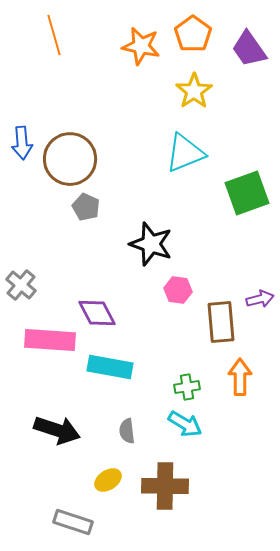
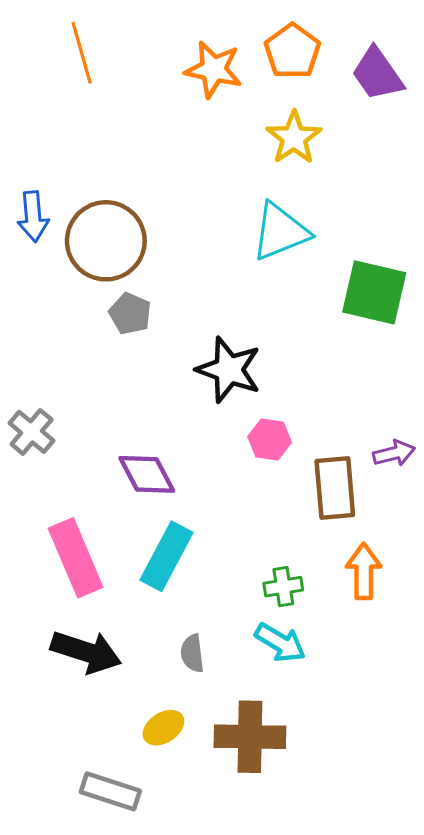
green square: (247, 193) -> (374, 292), turned 33
pink rectangle: (50, 340) -> (76, 558), moved, turned 63
cyan rectangle: (110, 367) -> (167, 556), turned -72

